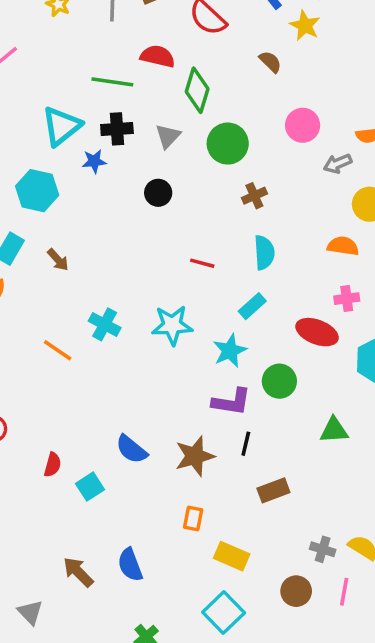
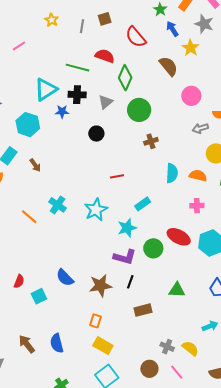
brown semicircle: (270, 62) -> (169, 66), size x1.5
pink circle: (303, 125) -> (191, 96), moved
cyan semicircle: (264, 253) -> (172, 173), moved
red line: (202, 263) -> (117, 176), turned -32
cyan star: (172, 325) -> (96, 210), turned -30
red ellipse: (317, 332) -> (179, 237), moved
green triangle: (334, 430) -> (177, 290), moved
yellow rectangle: (232, 556) -> (103, 346), moved
pink line: (344, 592) -> (177, 372), turned -56

